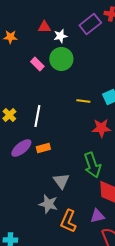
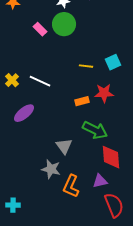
white line: (37, 116) -> (40, 81), turned -75
orange rectangle: (43, 148) -> (82, 101), moved
green arrow: (92, 165) -> (95, 130), turned -45

